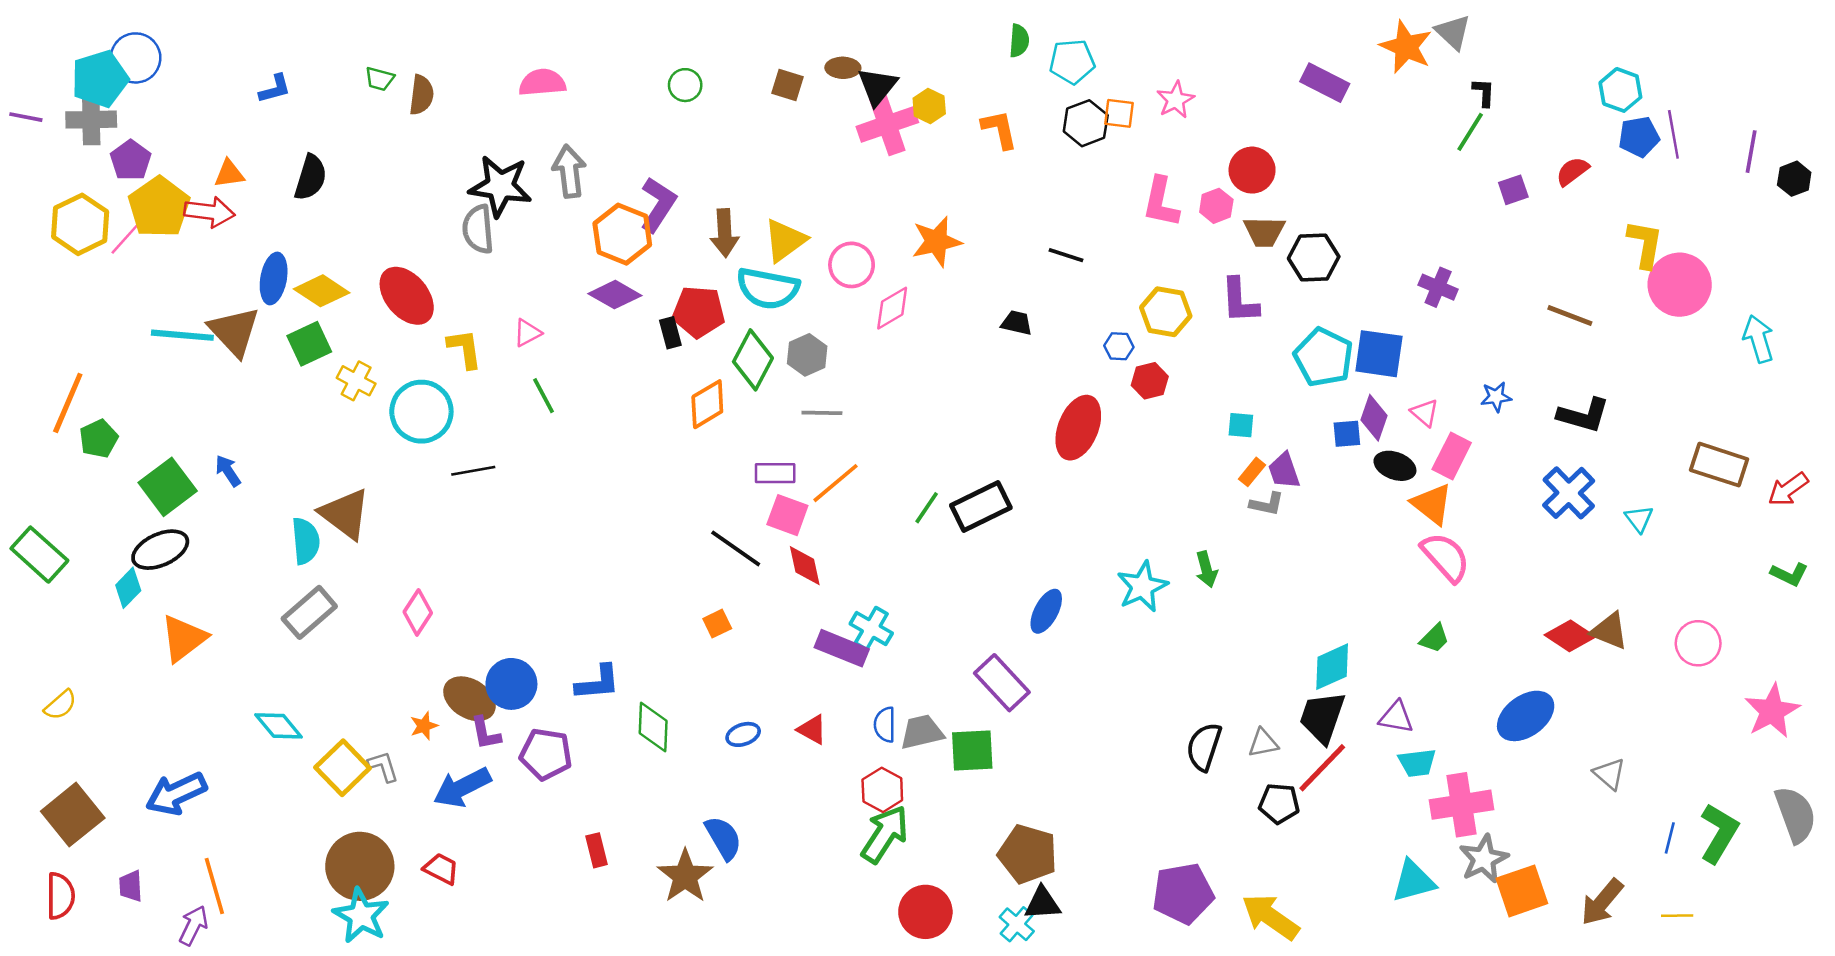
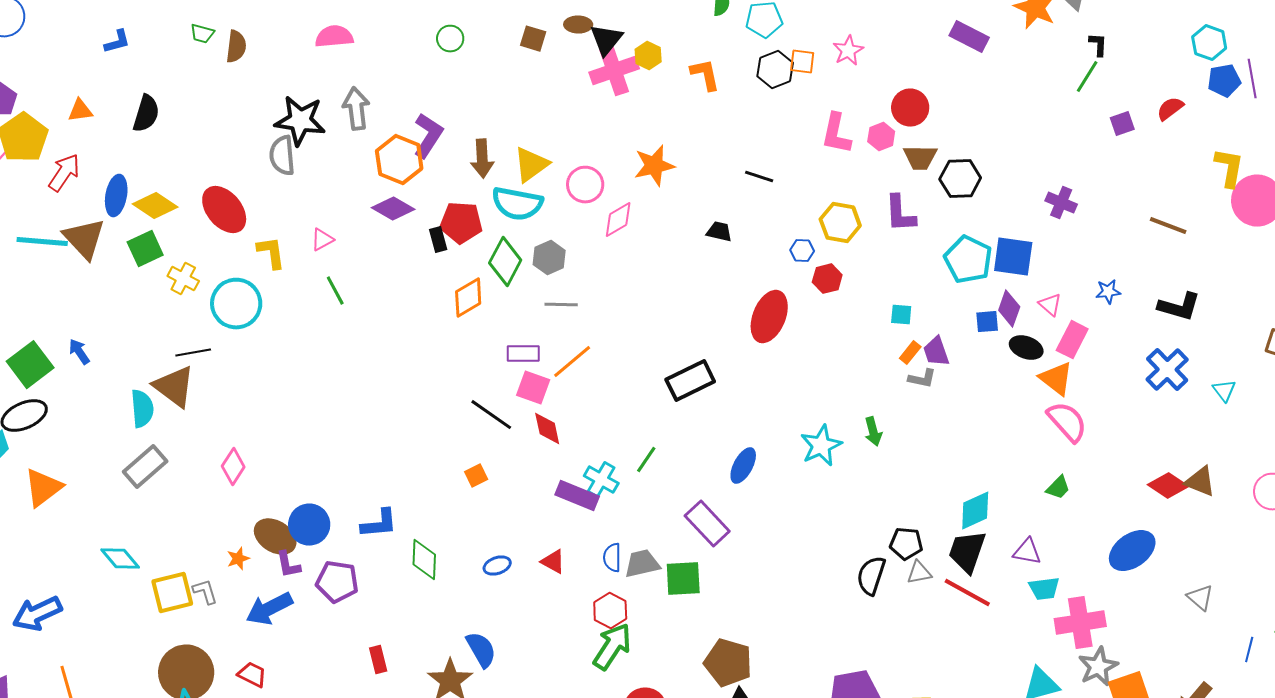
red arrow: (209, 212) -> (64, 173), moved, turned -63
black line: (473, 471) -> (193, 353), moved
green line: (927, 508) -> (646, 460), moved
yellow square: (343, 768) -> (172, 593), turned 30
red line: (1322, 768) -> (967, 593), turned 75
black pentagon: (1279, 803) -> (906, 544), moved

